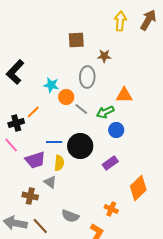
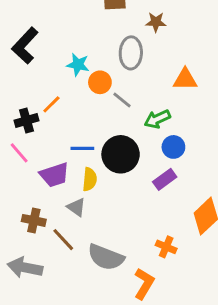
green arrow: (105, 112) -> (157, 119), moved
blue circle: (116, 130) -> (173, 147), moved
brown cross: (30, 196) -> (34, 220), moved
gray semicircle: (70, 216) -> (106, 257), size x1.4
brown line: (40, 226) -> (63, 240), moved

